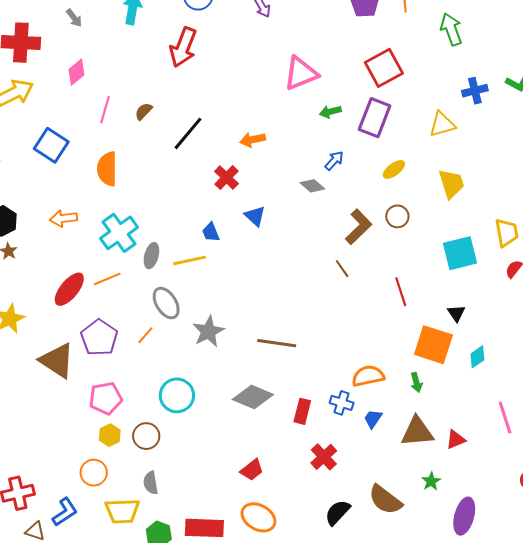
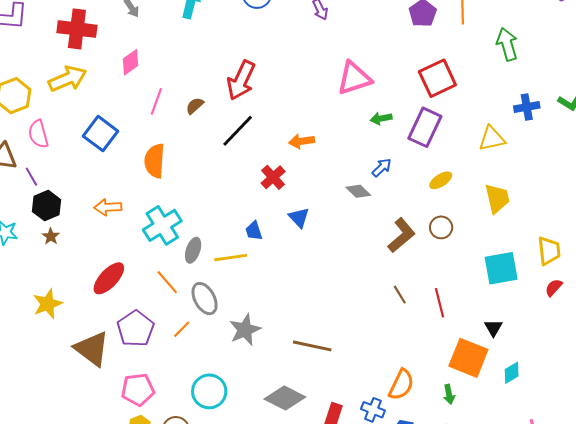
red arrow: (183, 47) -> (241, 80), moved
brown line: (342, 269) -> (400, 295), moved
orange line: (107, 279) -> (167, 282), moved, turned 68
orange semicircle: (368, 376) -> (401, 385), turned 124

